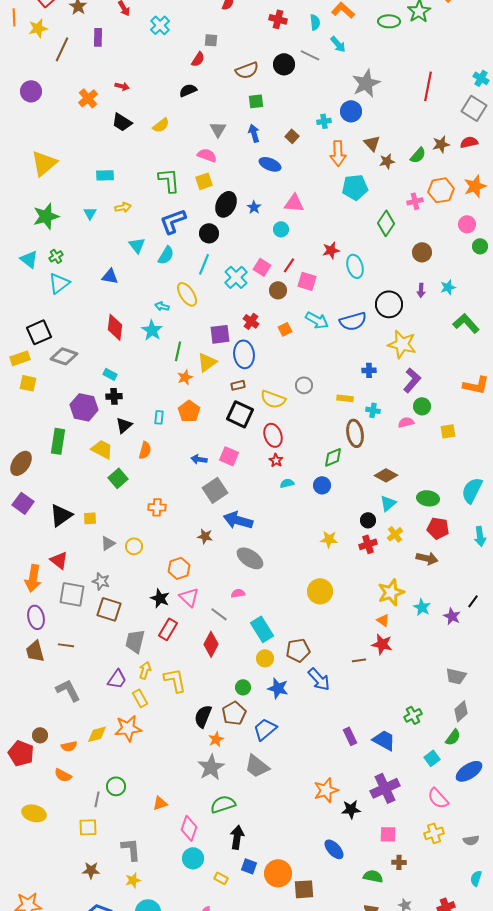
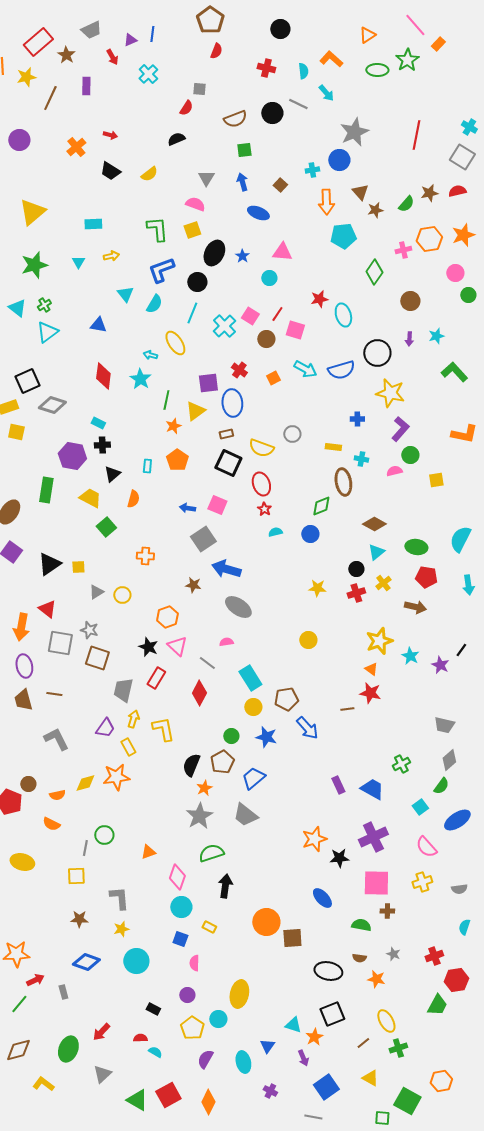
yellow circle: (320, 591) -> (308, 640), size x0.7
pink square: (388, 834) -> (376, 883), size x1.6
blue square: (249, 866) -> (180, 939), moved

